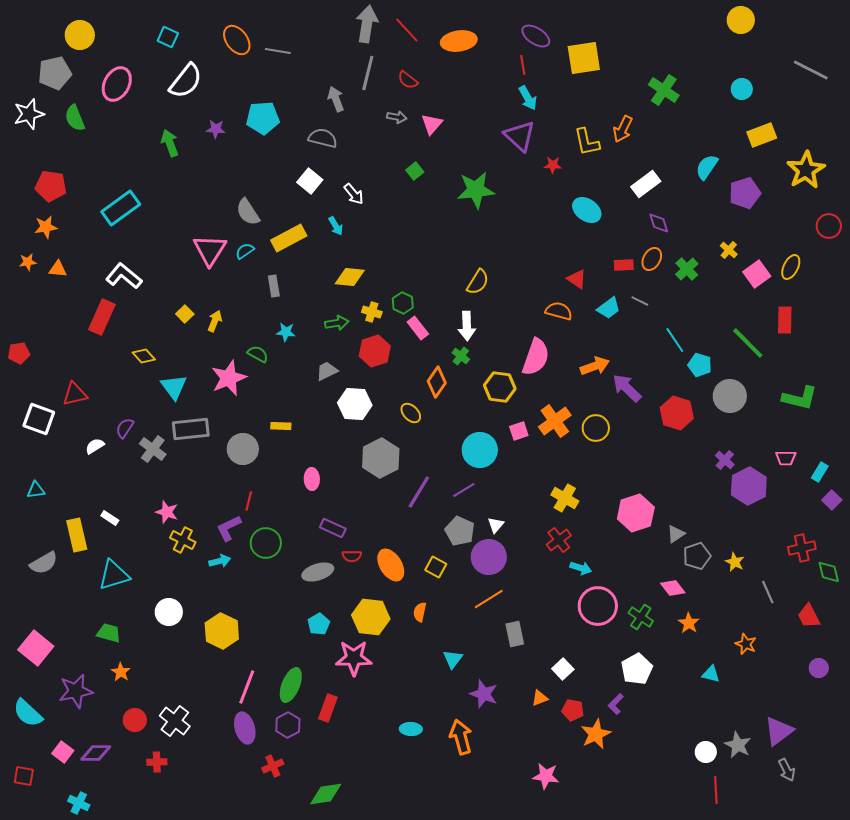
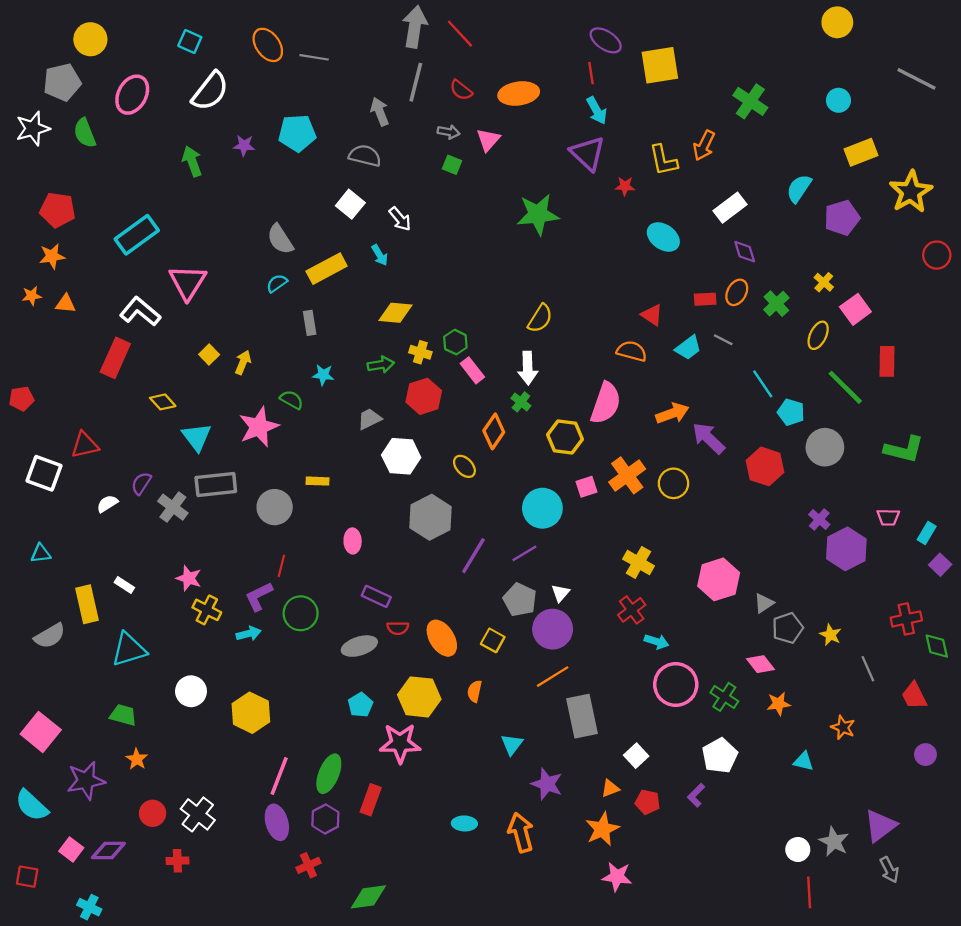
orange ellipse: (459, 41) -> (519, 93), moved
green square: (415, 171) -> (452, 165), moved, turned -30
pink triangle: (210, 250) -> (188, 282), moved
yellow ellipse: (791, 267) -> (818, 335), moved
orange star: (689, 623) -> (779, 704), turned 30
gray rectangle: (515, 634) -> (582, 716), size x1.5
orange star: (596, 734) -> (602, 829), moved

